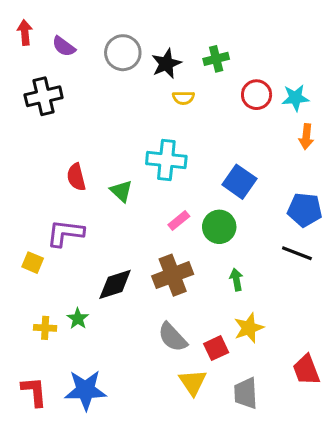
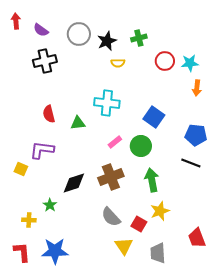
black cross: (44, 96) -> (45, 61), moved
green triangle: (121, 191) -> (78, 123), turned -49
green arrow: (236, 280) -> (152, 180), size x1.6
yellow cross: (45, 328) -> (29, 220), moved
red square: (216, 348) -> (139, 224), turned -35

